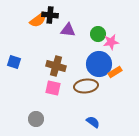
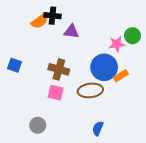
green circle: (98, 34) -> (133, 36), moved
blue semicircle: (93, 122) -> (98, 128), turned -104

